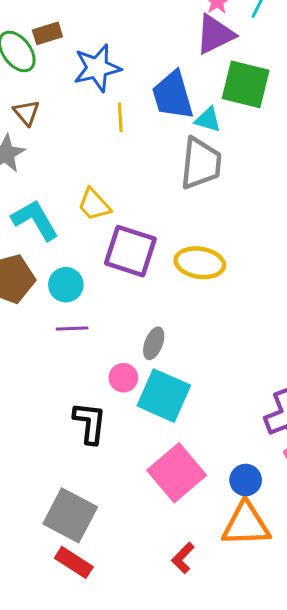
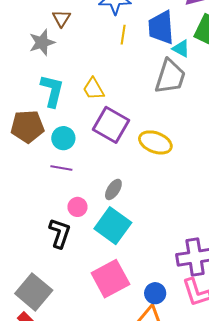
cyan L-shape: (35, 220) -> (52, 91), turned 32
pink circle: (123, 378) -> (77, 207), moved

